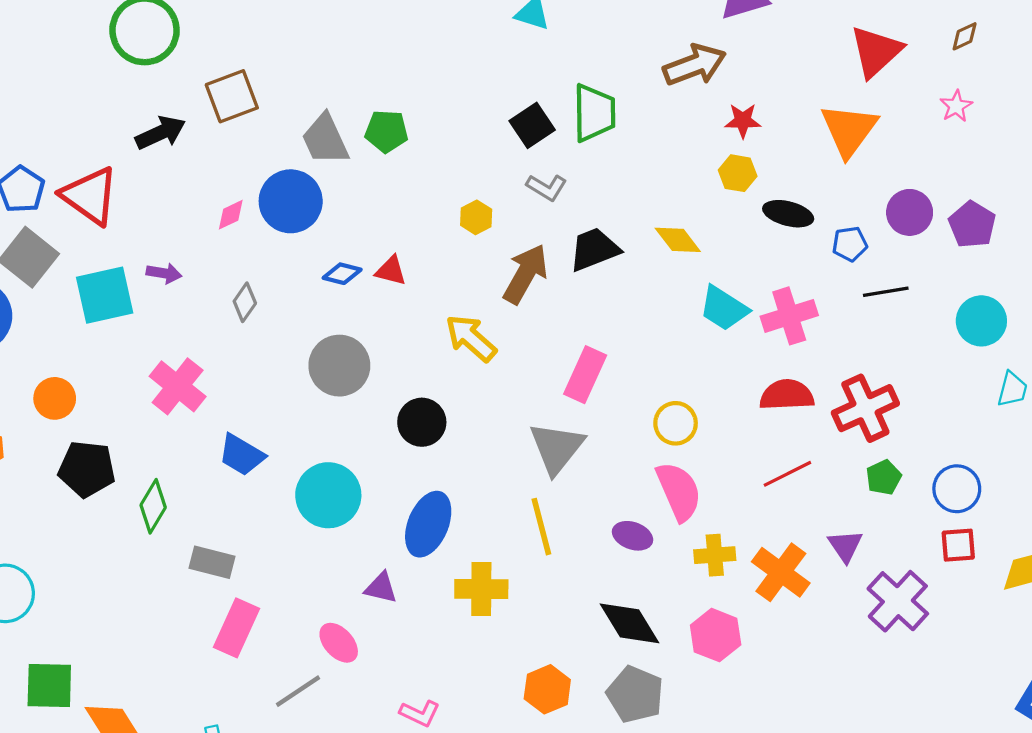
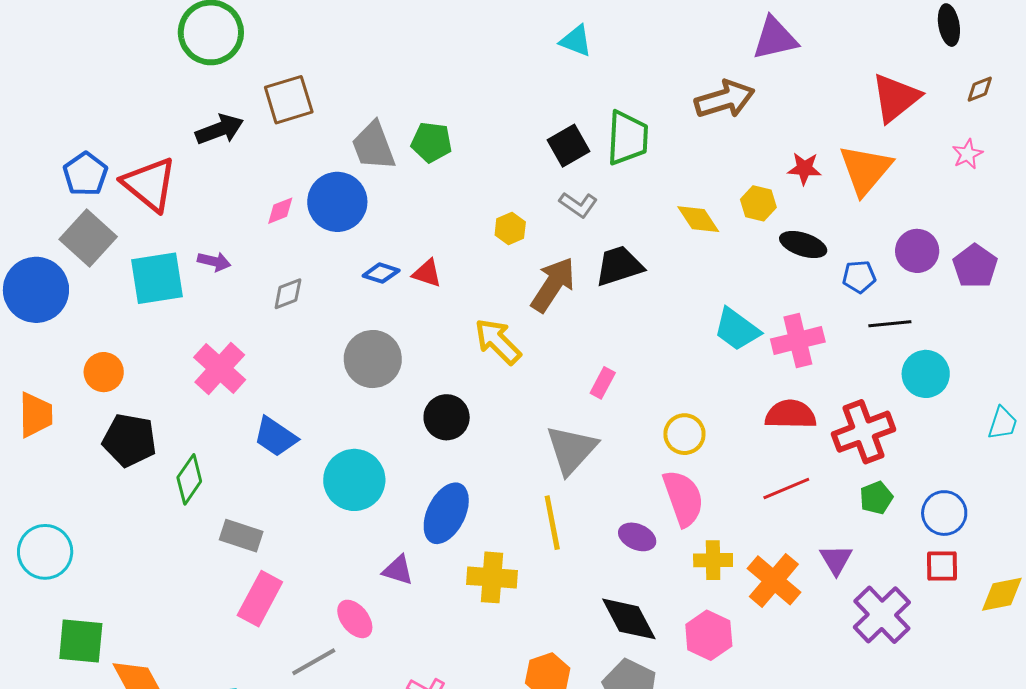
red star: (743, 121) -> (804, 169), moved
yellow diamond: (678, 240) -> (698, 219), moved
gray diamond: (245, 302) -> (288, 294), turned 30
cyan circle: (981, 321) -> (926, 374), moved
pink rectangle: (585, 375) -> (603, 383), size x0.6

